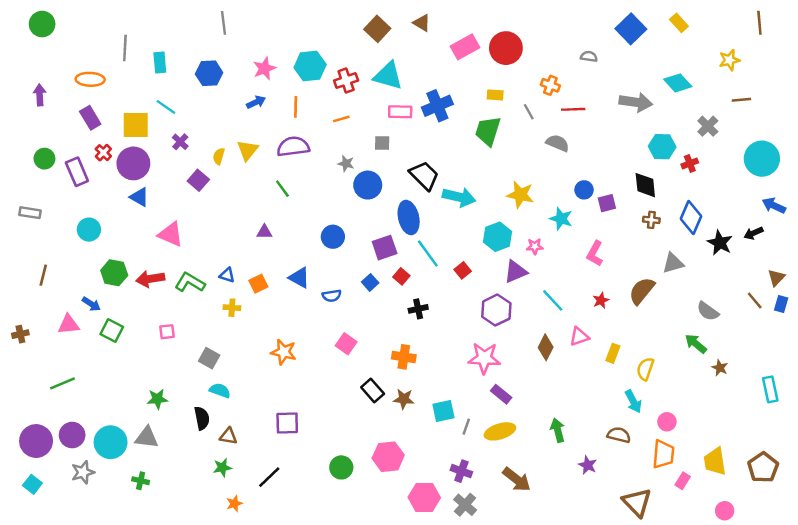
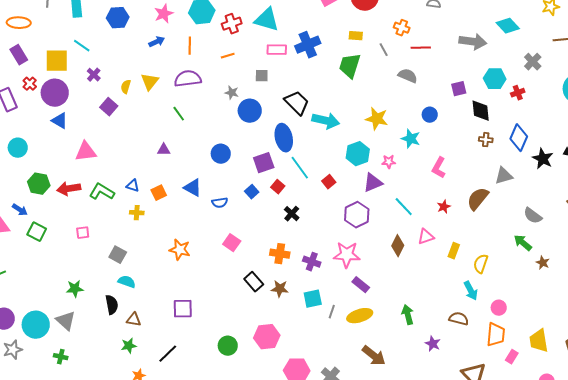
purple square: (607, 203) -> (459, 89), moved
pink triangle: (171, 234) -> (86, 152), turned -30
black cross: (418, 309) -> (292, 214), turned -35
gray triangle: (147, 437) -> (66, 321), turned 35
purple cross: (461, 471) -> (312, 262), moved

